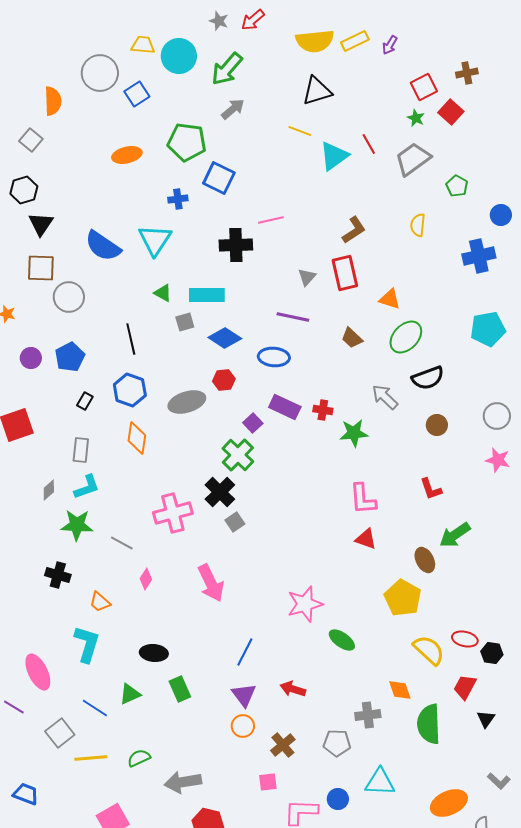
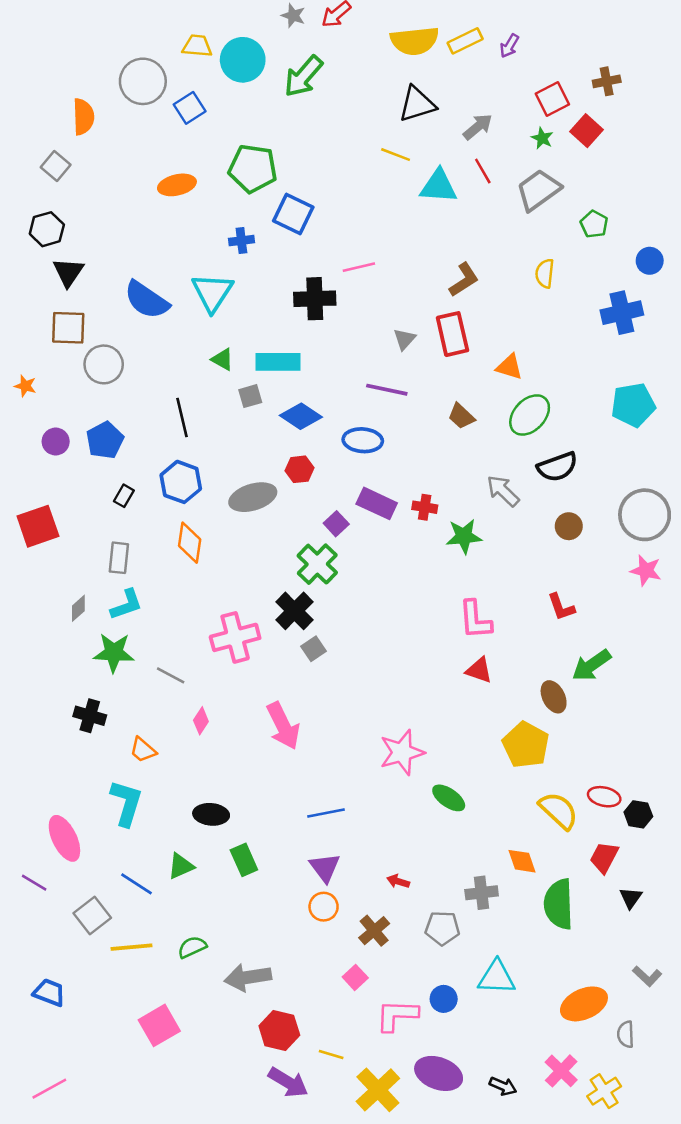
gray arrow: (233, 109) -> (478, 127), moved
cyan triangle: (334, 156) -> (439, 186), turned 40
gray circle: (497, 416) -> (645, 515), size x1.5
blue line: (245, 652) -> (326, 813), turned 52
red arrow: (293, 689) -> (398, 881), moved, size x0.7
pink square: (268, 782) -> (355, 977), turned -36

